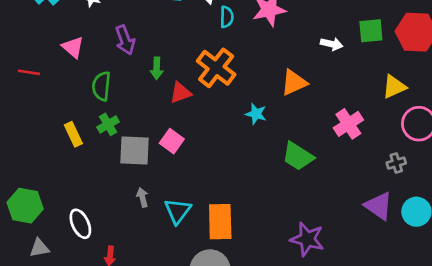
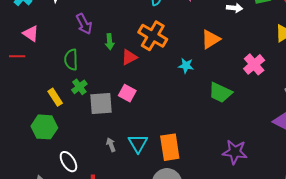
pink triangle: (73, 47) -> (31, 34), moved
gray arrow: (142, 197) -> (111, 145), moved
green hexagon: (25, 206) -> (44, 127), moved

